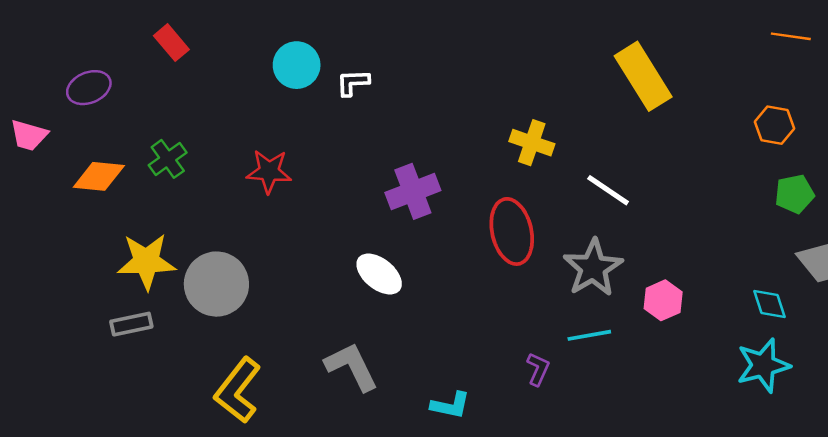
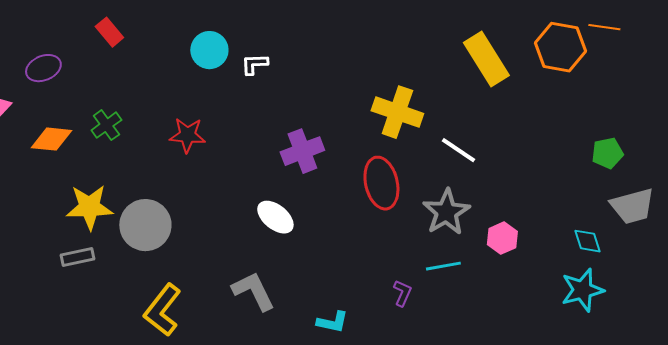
orange hexagon: (774, 125) -> (560, 47), moved, size x1.6
yellow cross: (532, 143) -> (397, 112), size x1.4

